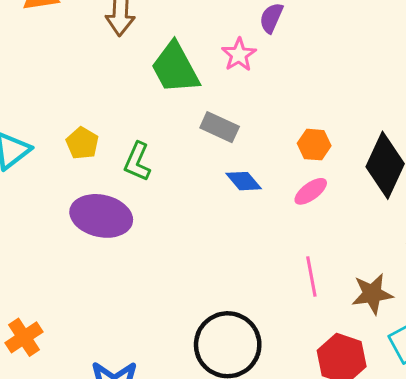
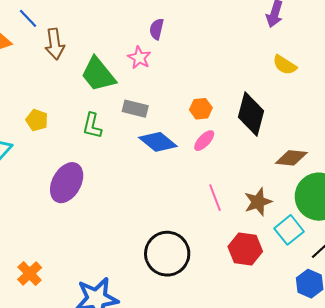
yellow pentagon: (82, 143) -> (37, 120), moved
green L-shape: (137, 162) -> (92, 126), moved
blue diamond: (244, 181) -> (158, 142), size x1.5
purple ellipse: (101, 216) -> (67, 183), turned -63

